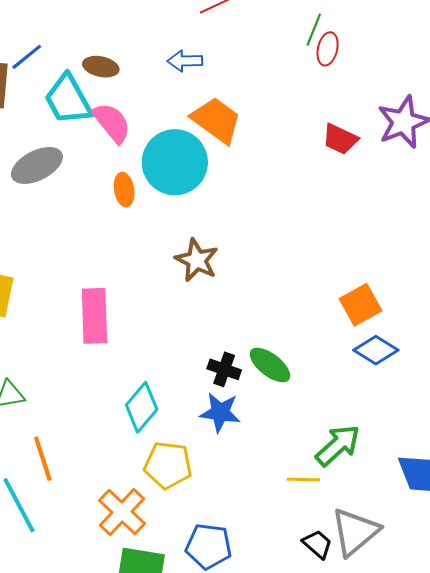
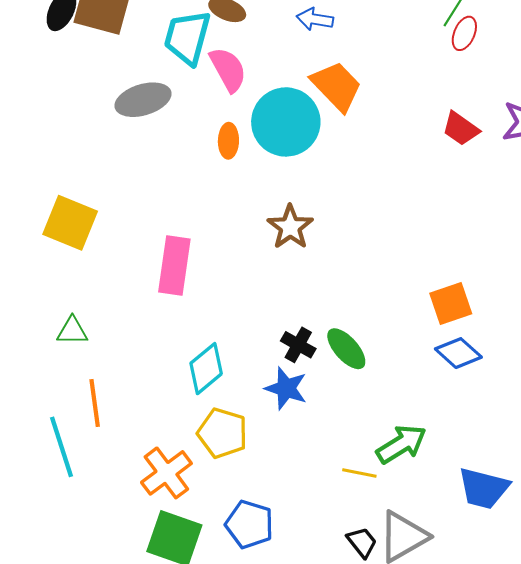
cyan trapezoid: (68, 99) -> (187, 37), turned 34

